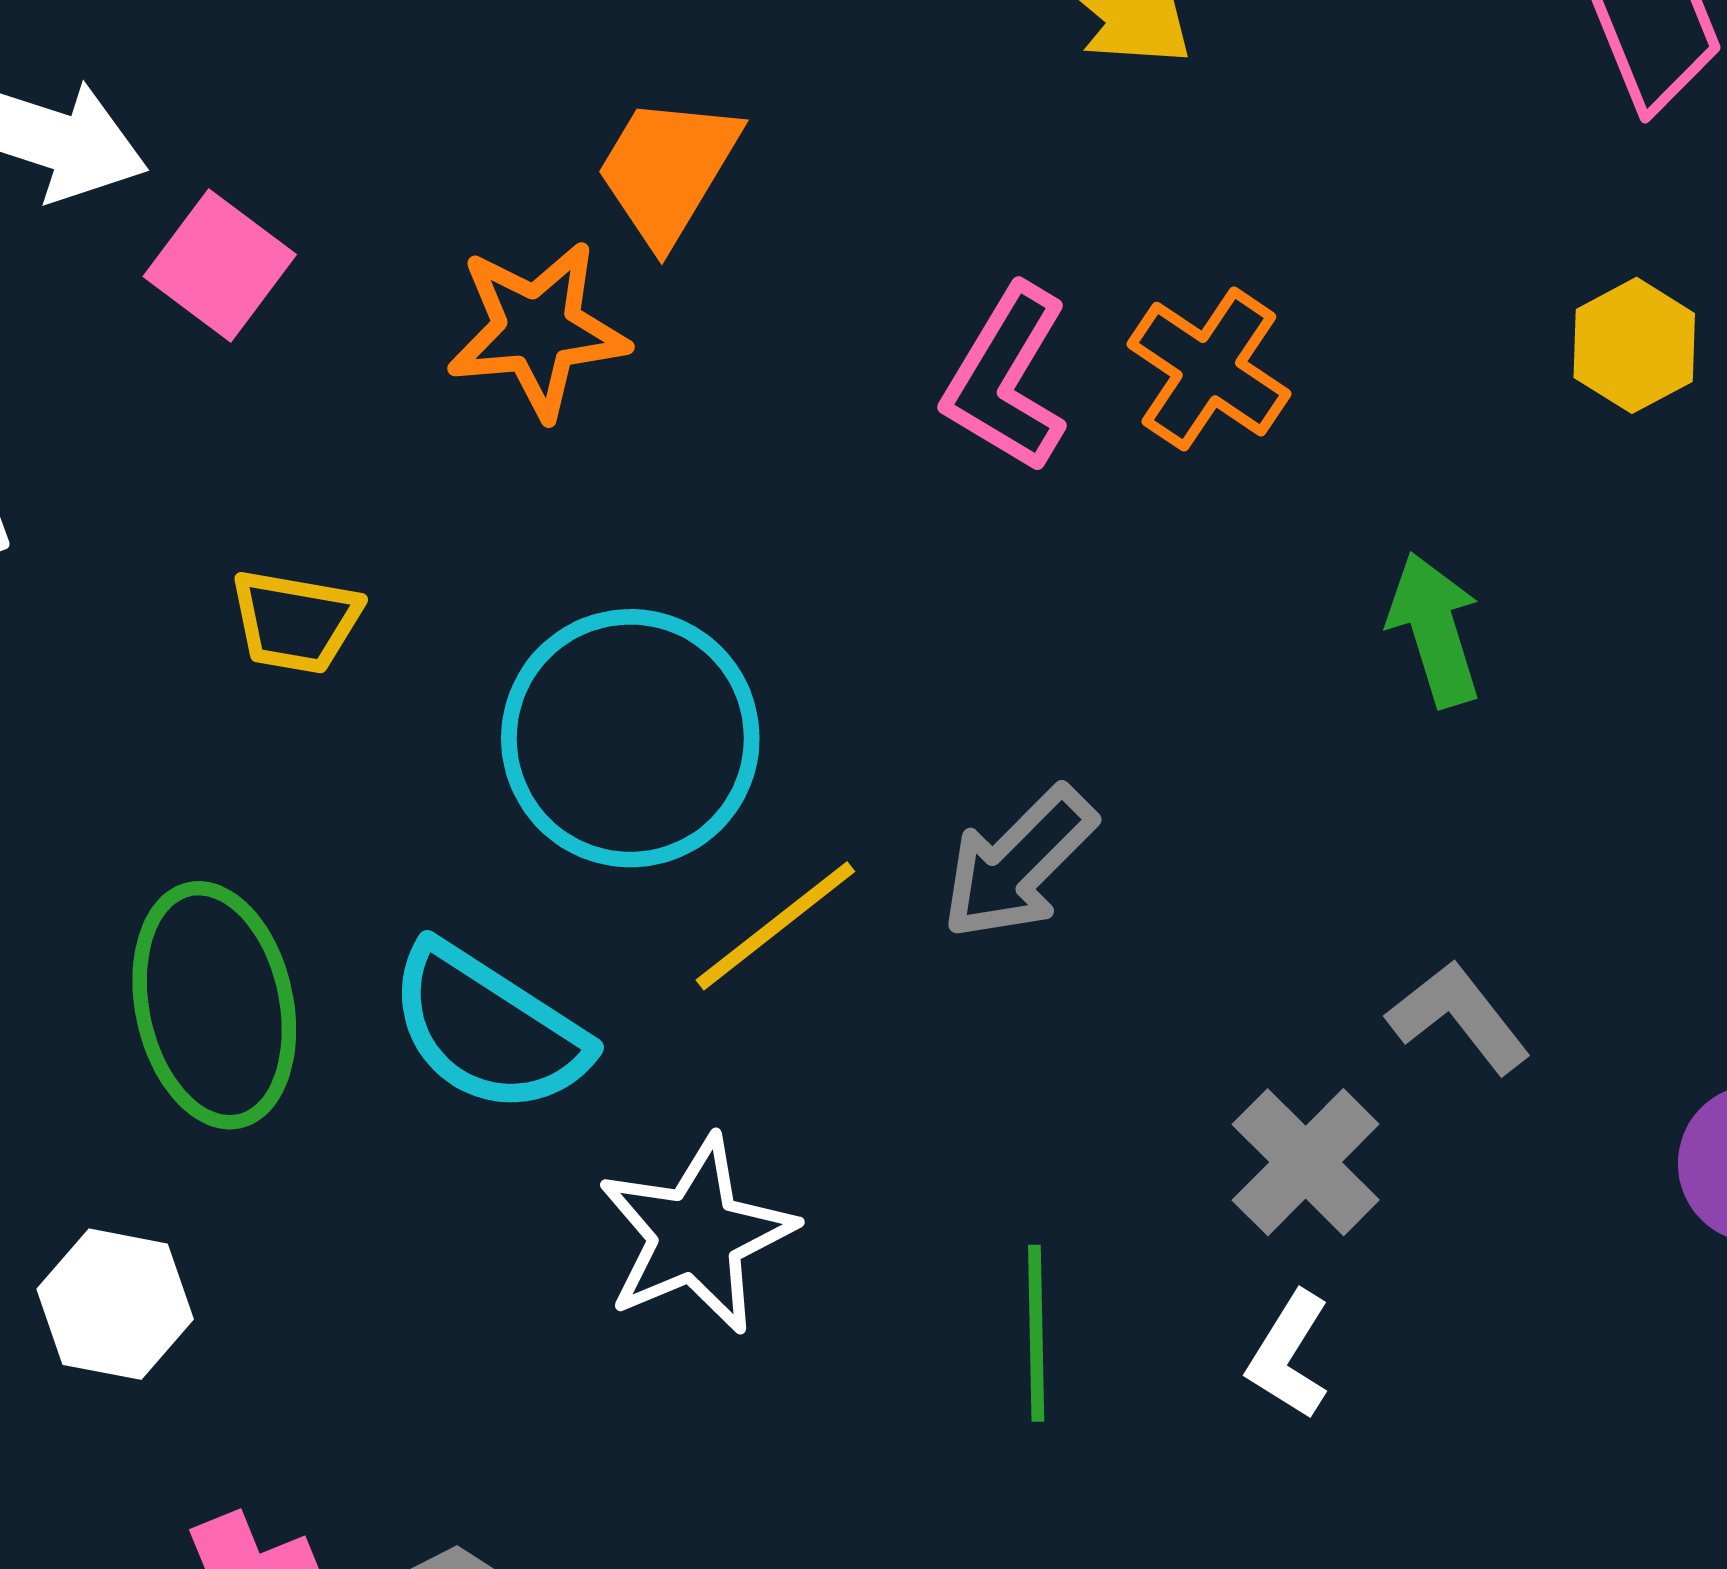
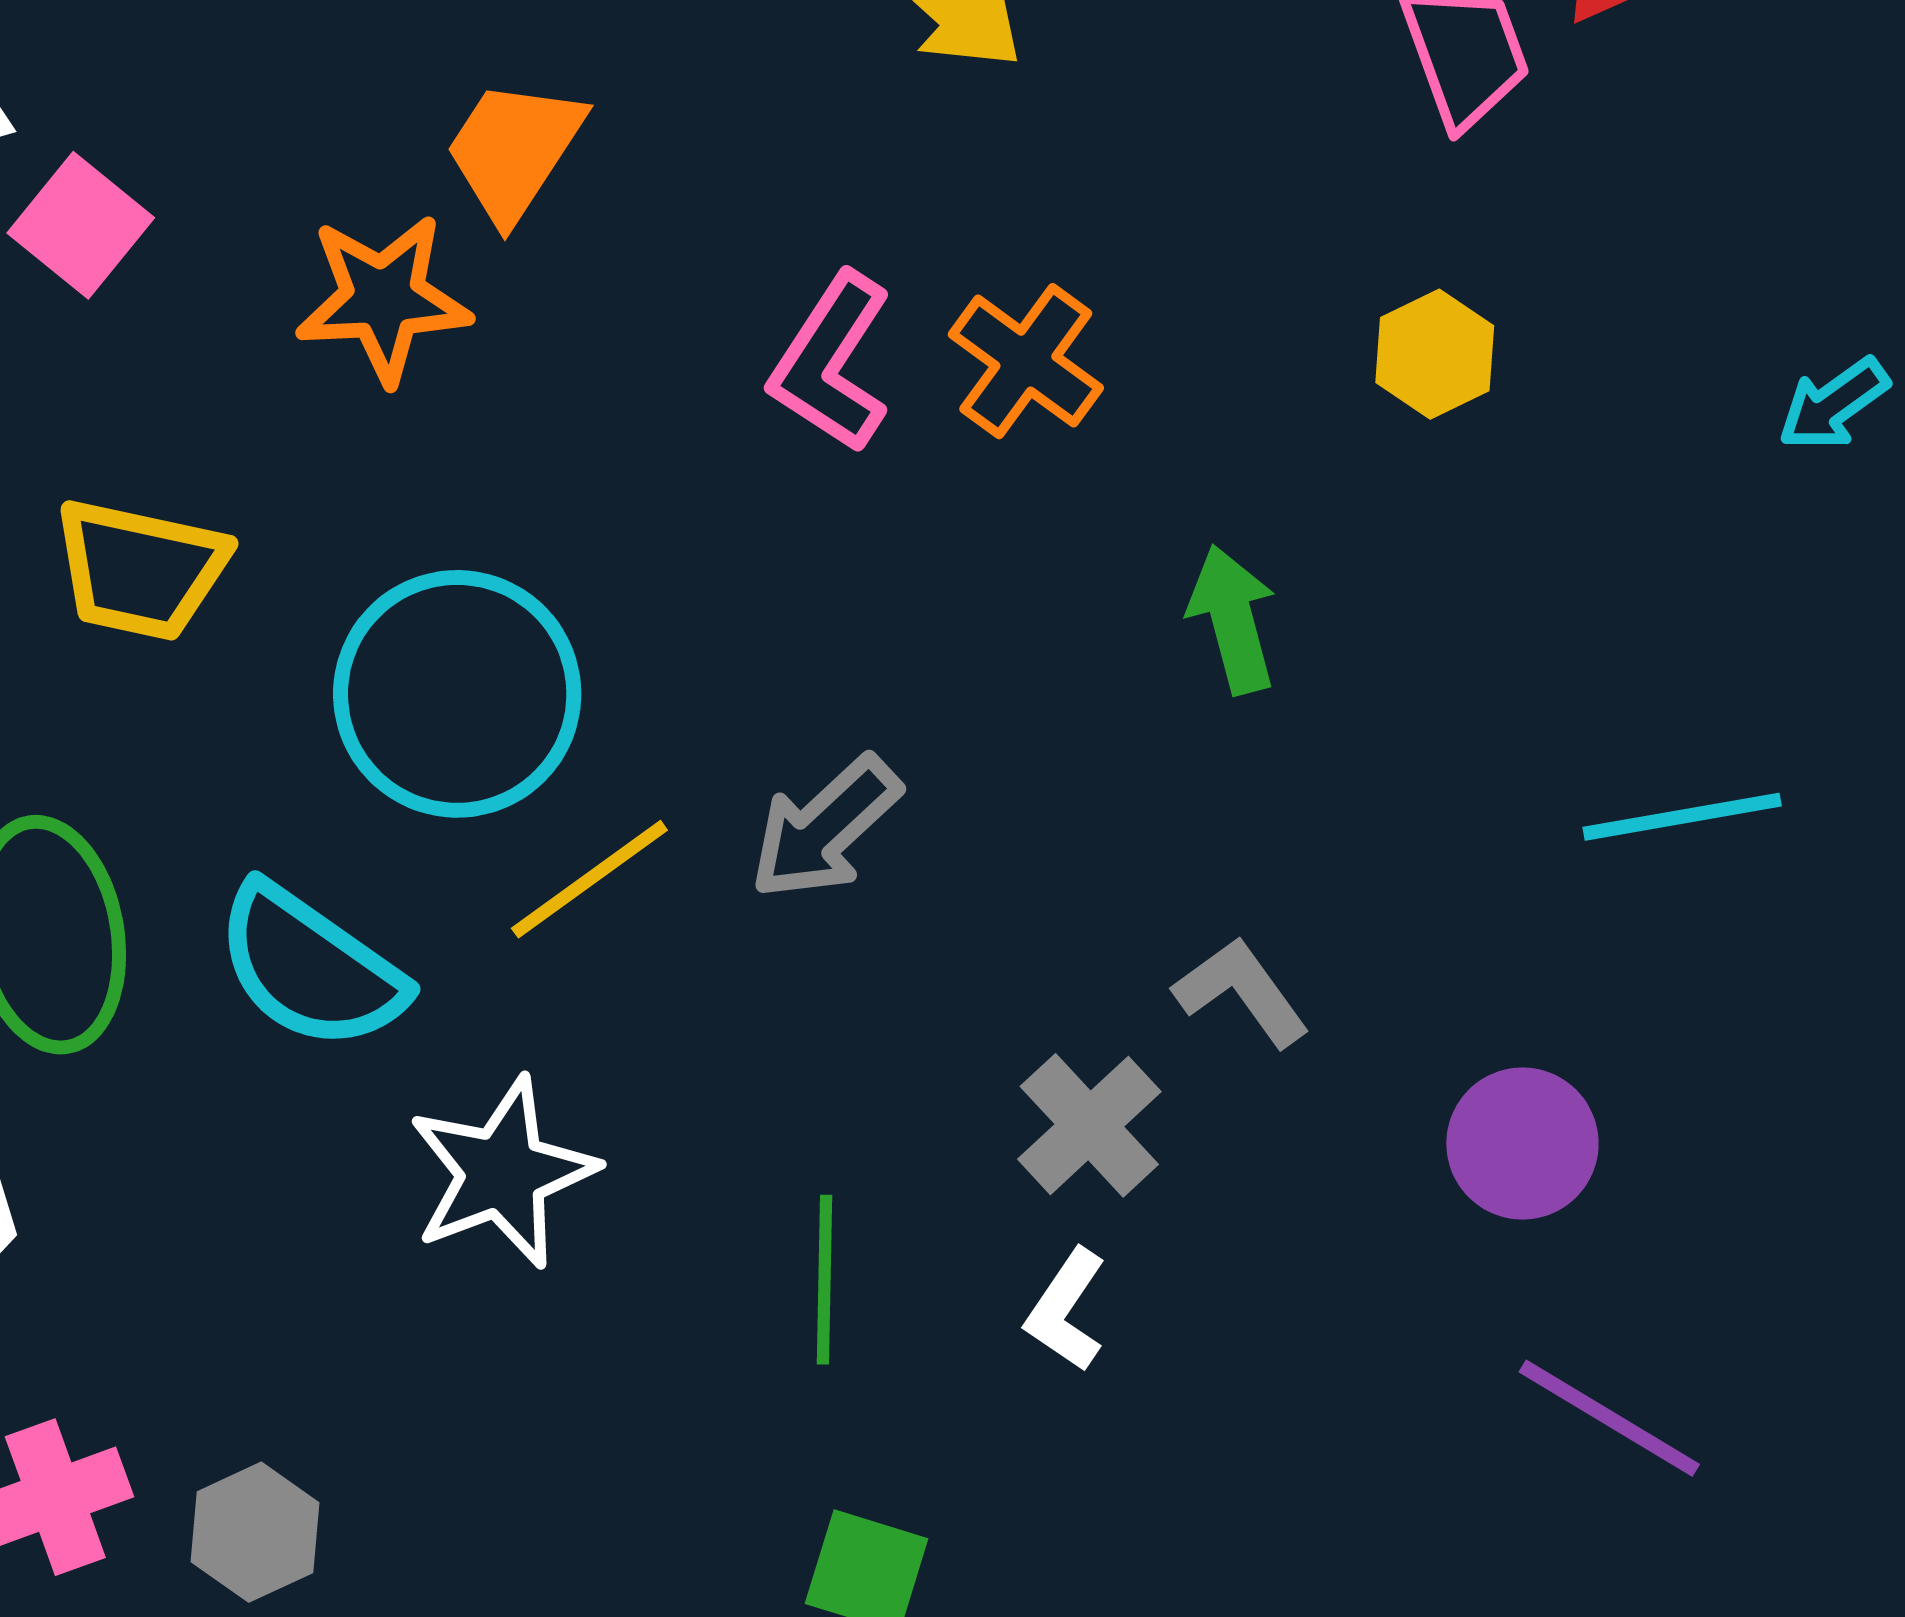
yellow trapezoid: (296, 621) -> (140, 569), size x1.4

